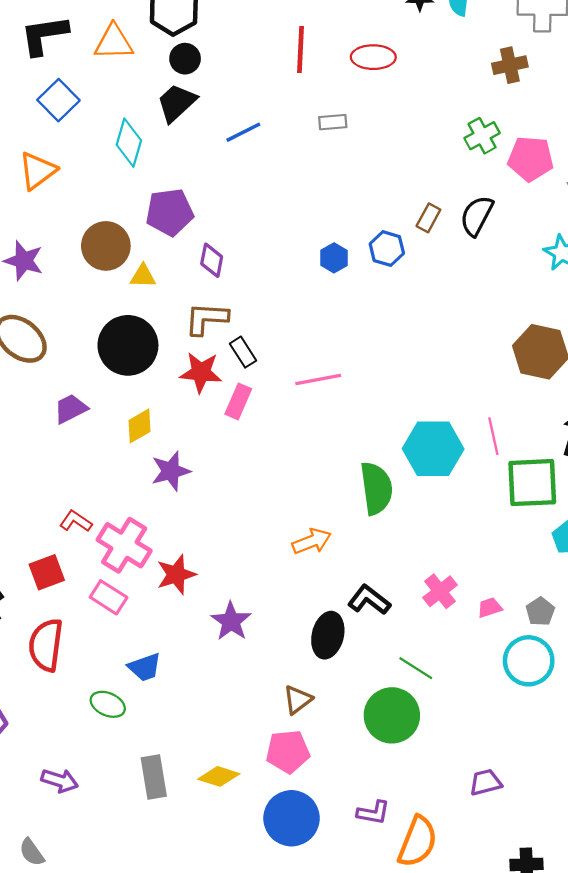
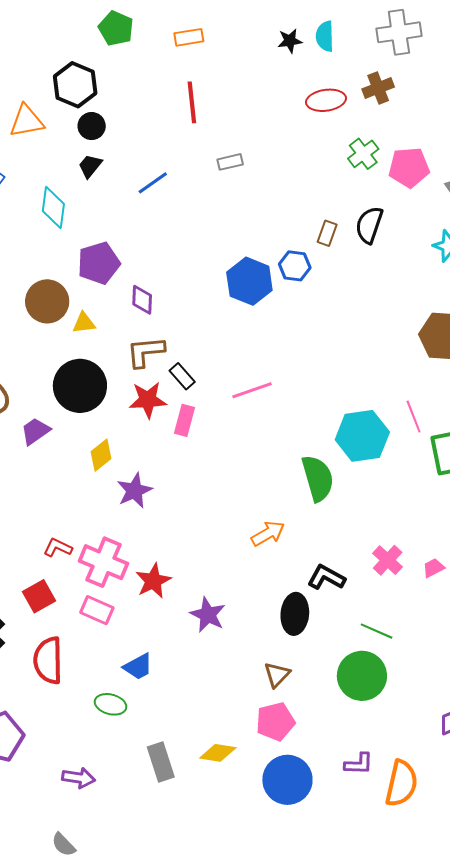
red ellipse: (373, 57) -> (326, 100), moved
black trapezoid: (176, 103) -> (90, 166), size x0.7
blue hexagon: (334, 258) -> (249, 281), size x1.8
purple trapezoid: (71, 409) -> (35, 431), moved

